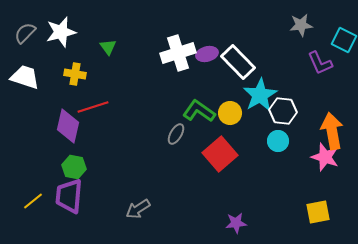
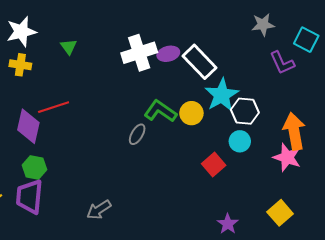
yellow cross: (75, 74) -> (20, 65), moved
red square: (220, 154) -> (214, 164), moved, size x0.7
yellow square: (318, 212) -> (280, 213), turned -30
purple star: (236, 223) -> (228, 224), moved, turned -30

